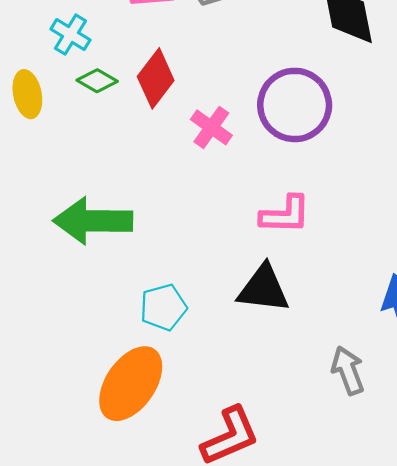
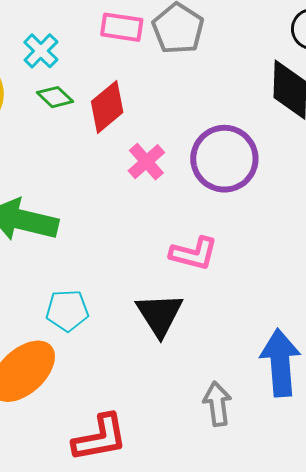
black triangle: (264, 289) -> (160, 315), turned 38

